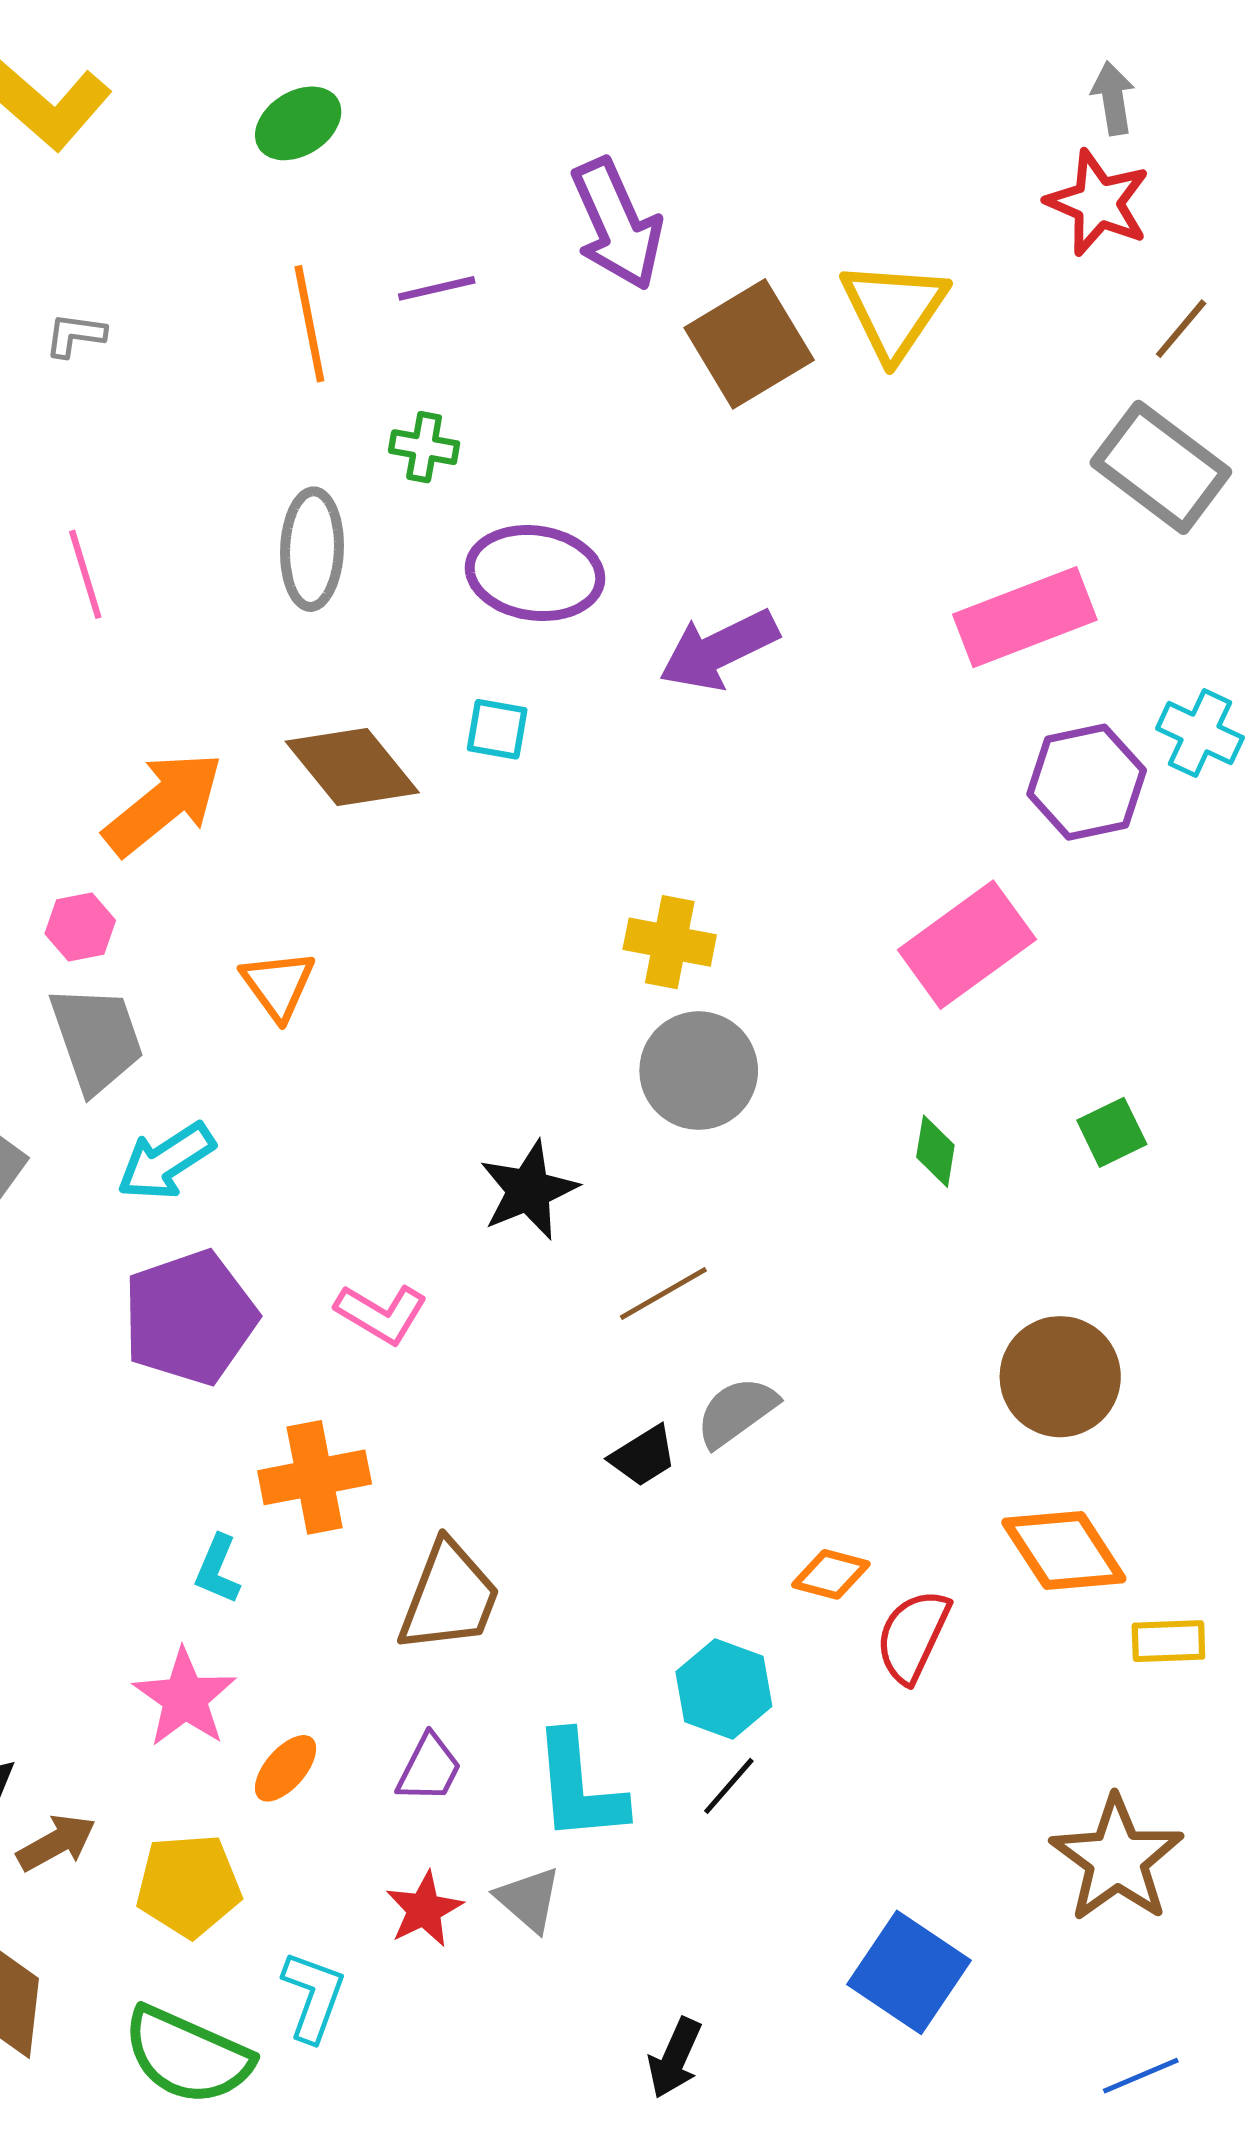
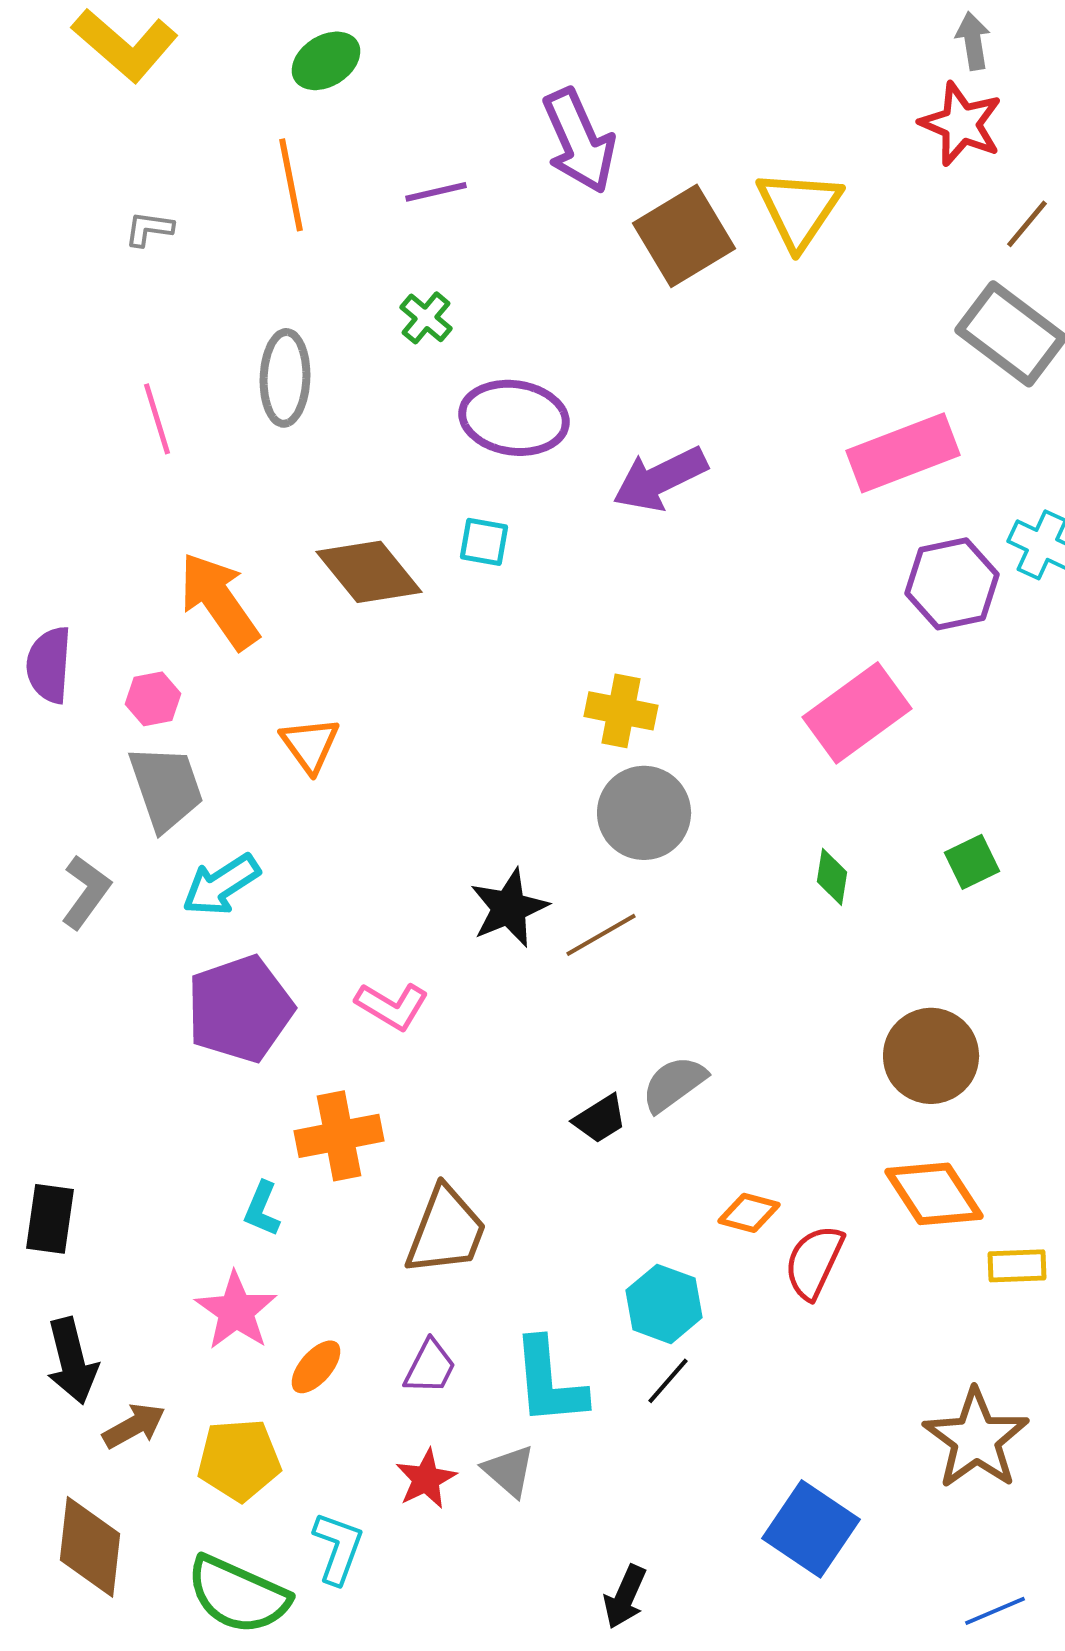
orange line: (309, 324) -> (291, 185), moved
green cross: (424, 447) -> (426, 318), turned 30
gray ellipse: (312, 549) -> (285, 378), moved
orange arrow: (163, 804) -> (219, 601), turned -86
brown line: (663, 1294) -> (601, 935), moved

